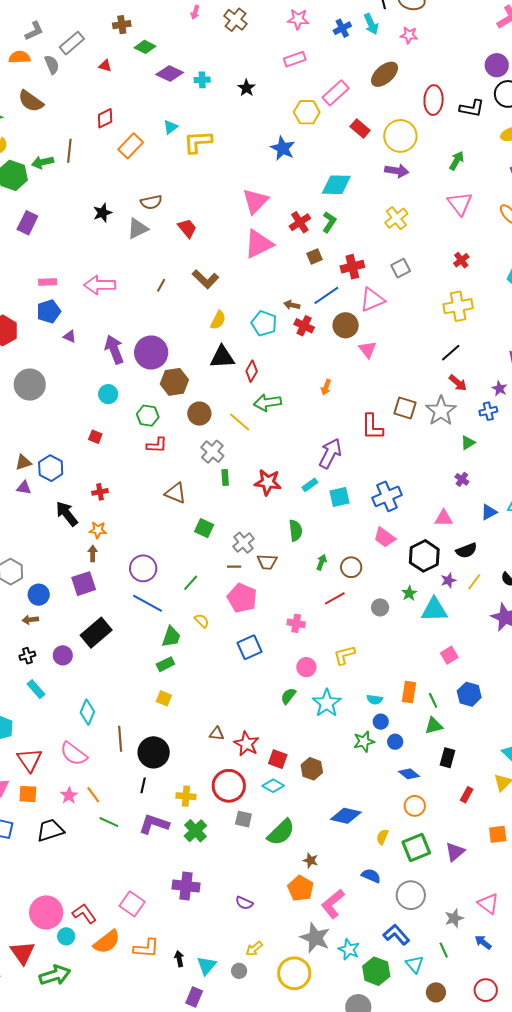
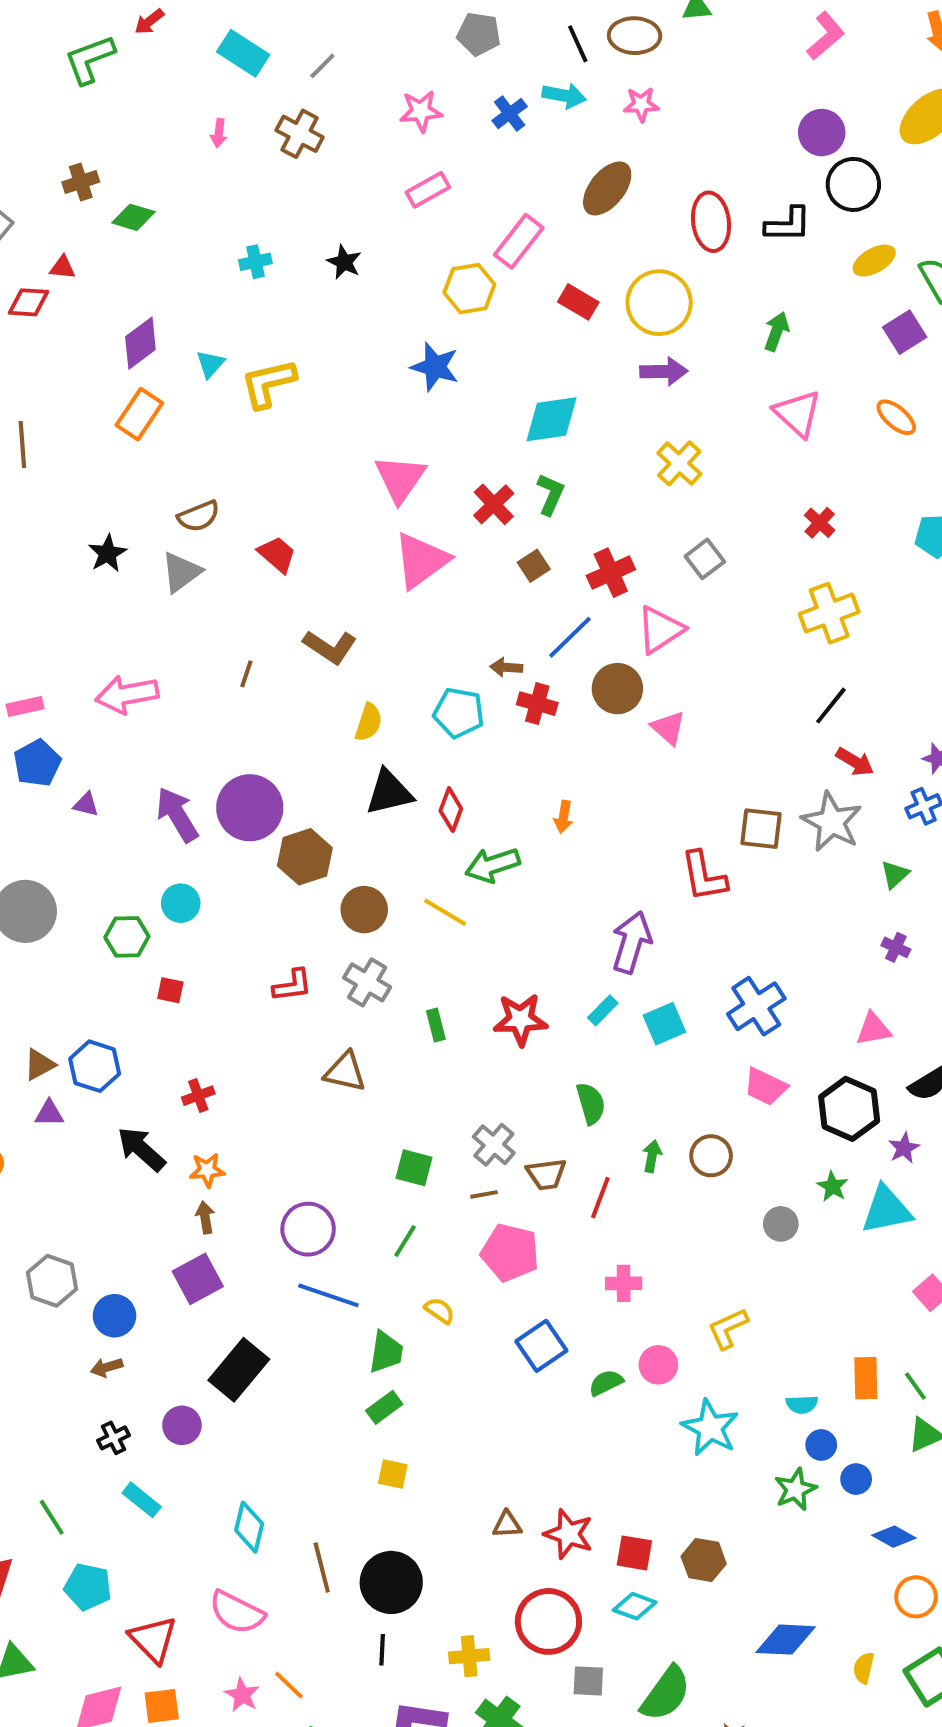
cyan arrow: (371, 24) -> (564, 96), turned -45
purple diamond: (170, 73) -> (140, 343), moved, turned -52
red diamond: (105, 118) -> (28, 302), moved, turned 40
orange arrow: (326, 387) -> (563, 817), moved
green hexagon: (148, 416) -> (127, 937), moved
gray cross: (212, 452) -> (367, 982), moved
green square: (204, 528) -> (414, 1168), moved
red line: (335, 598) -> (600, 1198), moved, turned -30
green semicircle: (288, 696) -> (606, 1383), moved, turned 36

